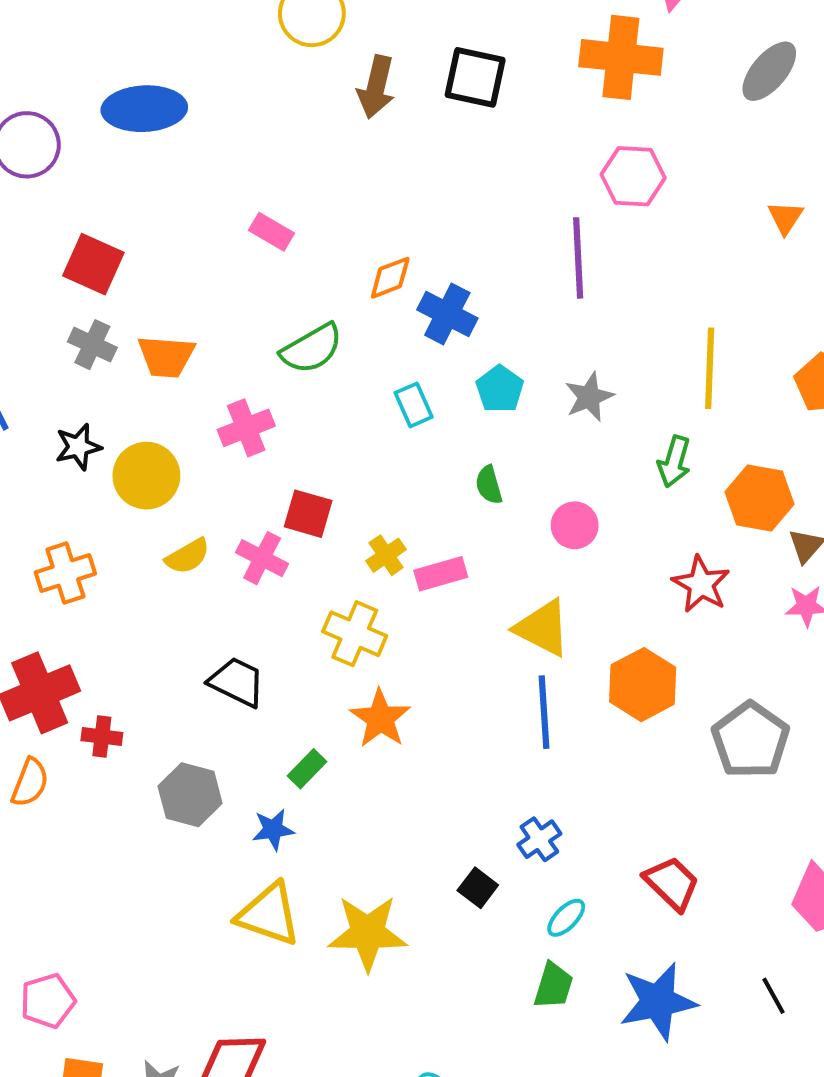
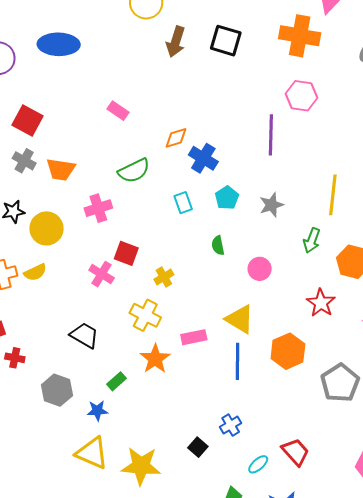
yellow semicircle: (188, 556) -> (35, 272), moved
pink rectangle: (441, 574) -> (194, 337), moved
cyan ellipse: (566, 918) -> (258, 464), moved

